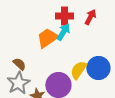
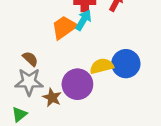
yellow semicircle: (78, 70) -> (102, 66), turned 42
gray star: (18, 83) -> (29, 82), turned 30

